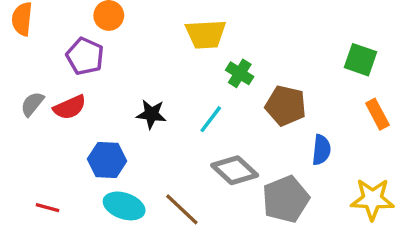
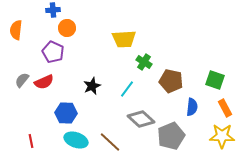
green square: (360, 60) -> (215, 80), moved
black star: (151, 114) -> (92, 86), turned -30
orange rectangle: (377, 114) -> (225, 108), moved
red line: (48, 208) -> (31, 141), turned 64

